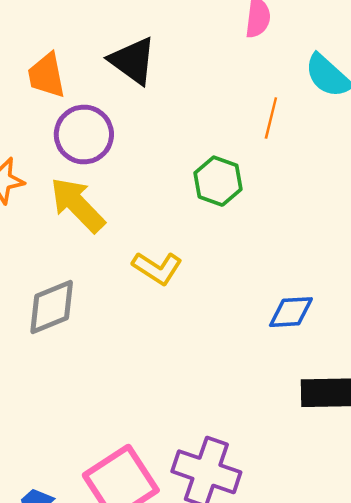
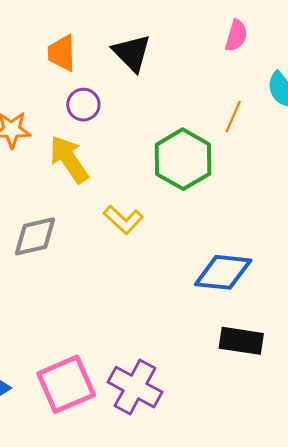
purple circle: (84, 134) -> (83, 105), size x0.7
green hexagon: (218, 181) -> (183, 159), size x1.5
blue diamond: (291, 312) -> (223, 272), size x1.5

